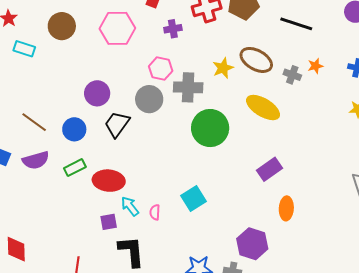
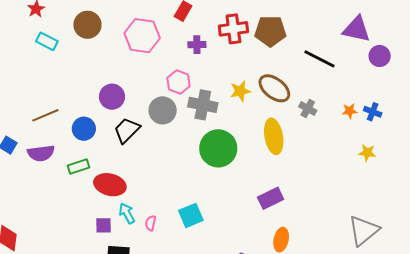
orange star: (315, 66) -> (350, 111), moved
yellow ellipse: (263, 108) -> (274, 136), turned 40
brown line: (34, 122) -> (45, 115), turned -68

